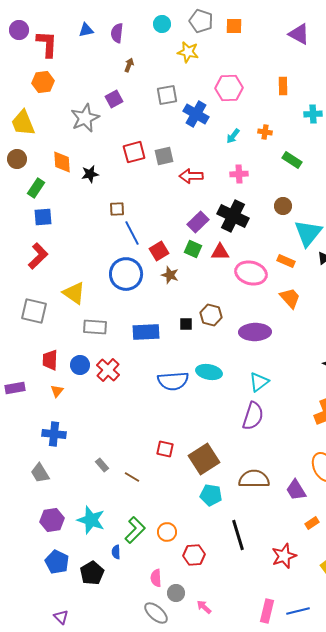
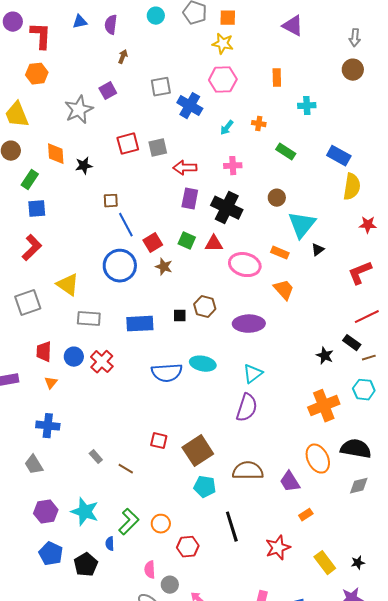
yellow star: (188, 52) -> (223, 44), moved
purple rectangle: (198, 222) -> (190, 199), moved, turned -35
gray square: (34, 311) -> (28, 303), turned -32

